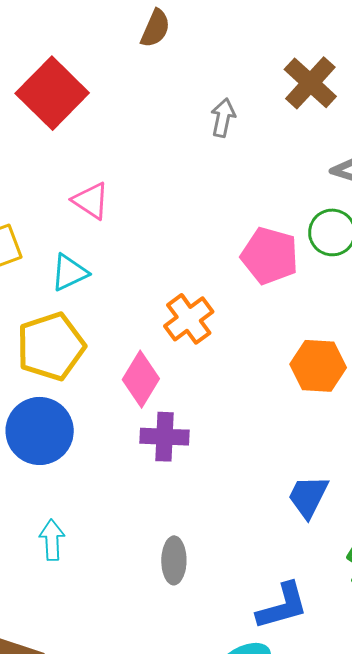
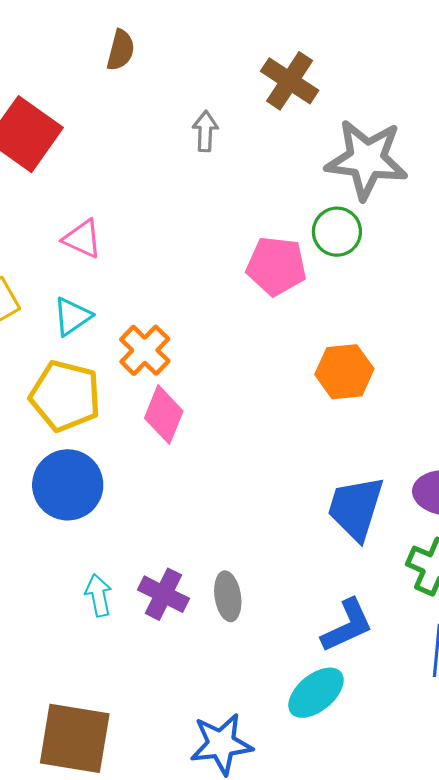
orange cross: (189, 319) -> (145, 350), moved
yellow pentagon: (51, 347) -> (65, 396), turned -30
purple cross: (164, 437) -> (163, 594), moved, turned 33
blue trapezoid: (308, 497) -> (356, 508), size x1.4

